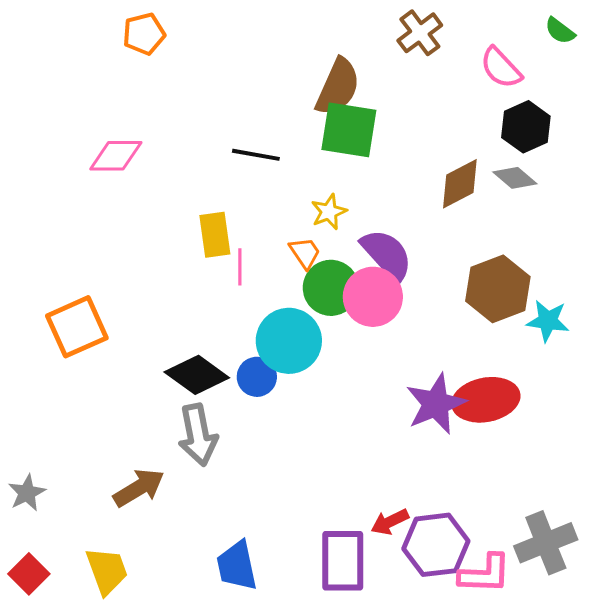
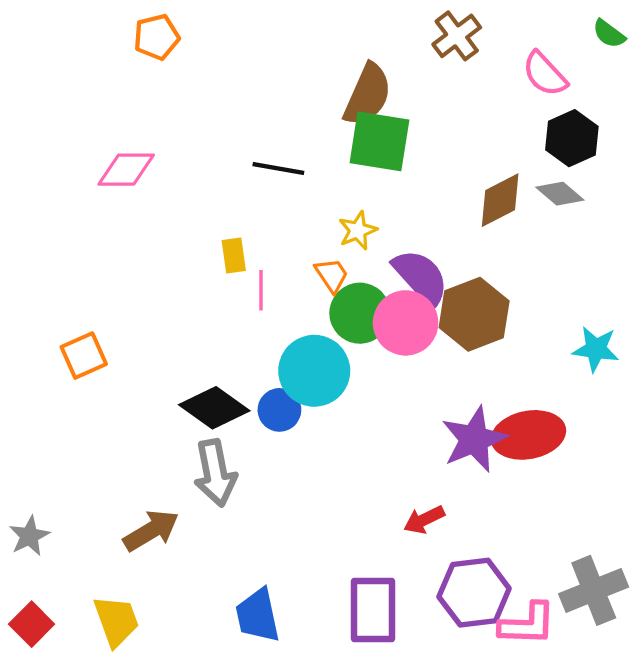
yellow rectangle: (215, 235) -> (234, 256), size x0.7
brown hexagon: (498, 289) -> (474, 314), moved
orange square: (77, 327) -> (84, 356), size x0.7
red arrow: (390, 522) -> (424, 520), moved

